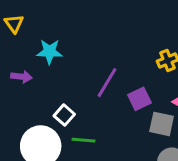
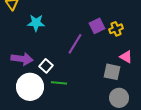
purple arrow: (21, 77) -> (22, 59), moved, size x1.5
purple square: (139, 99) -> (97, 26), moved

